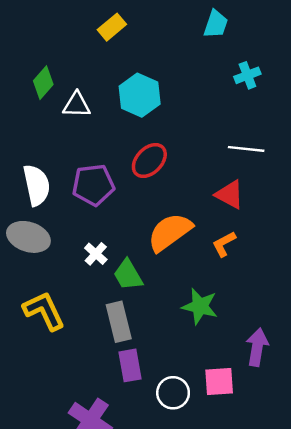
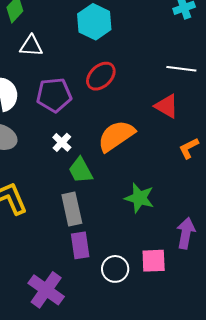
white triangle: (77, 105) -> (31, 46), moved
orange L-shape: (224, 244) -> (189, 148), moved
white cross: (96, 254) -> (62, 142), moved

